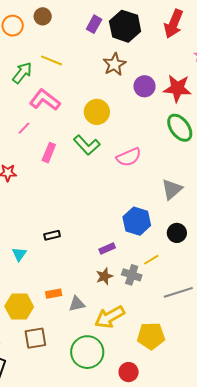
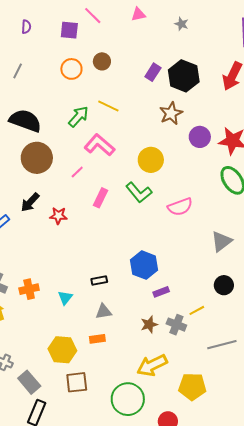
blue hexagon: (137, 221) -> (144, 265), moved
purple rectangle: (107, 248) -> (161, 292), moved
gray triangle: (77, 304) -> (104, 312), moved

